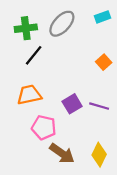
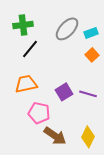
cyan rectangle: (102, 17) -> (91, 33), moved
gray ellipse: (62, 24) -> (67, 29), moved

